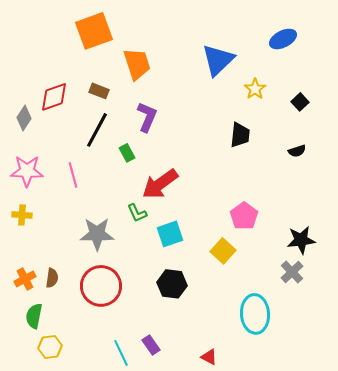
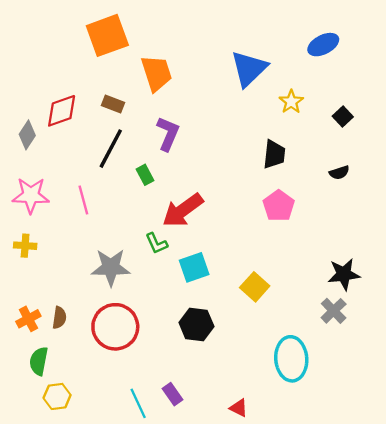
pink pentagon: (244, 216) -> (279, 206), moved

